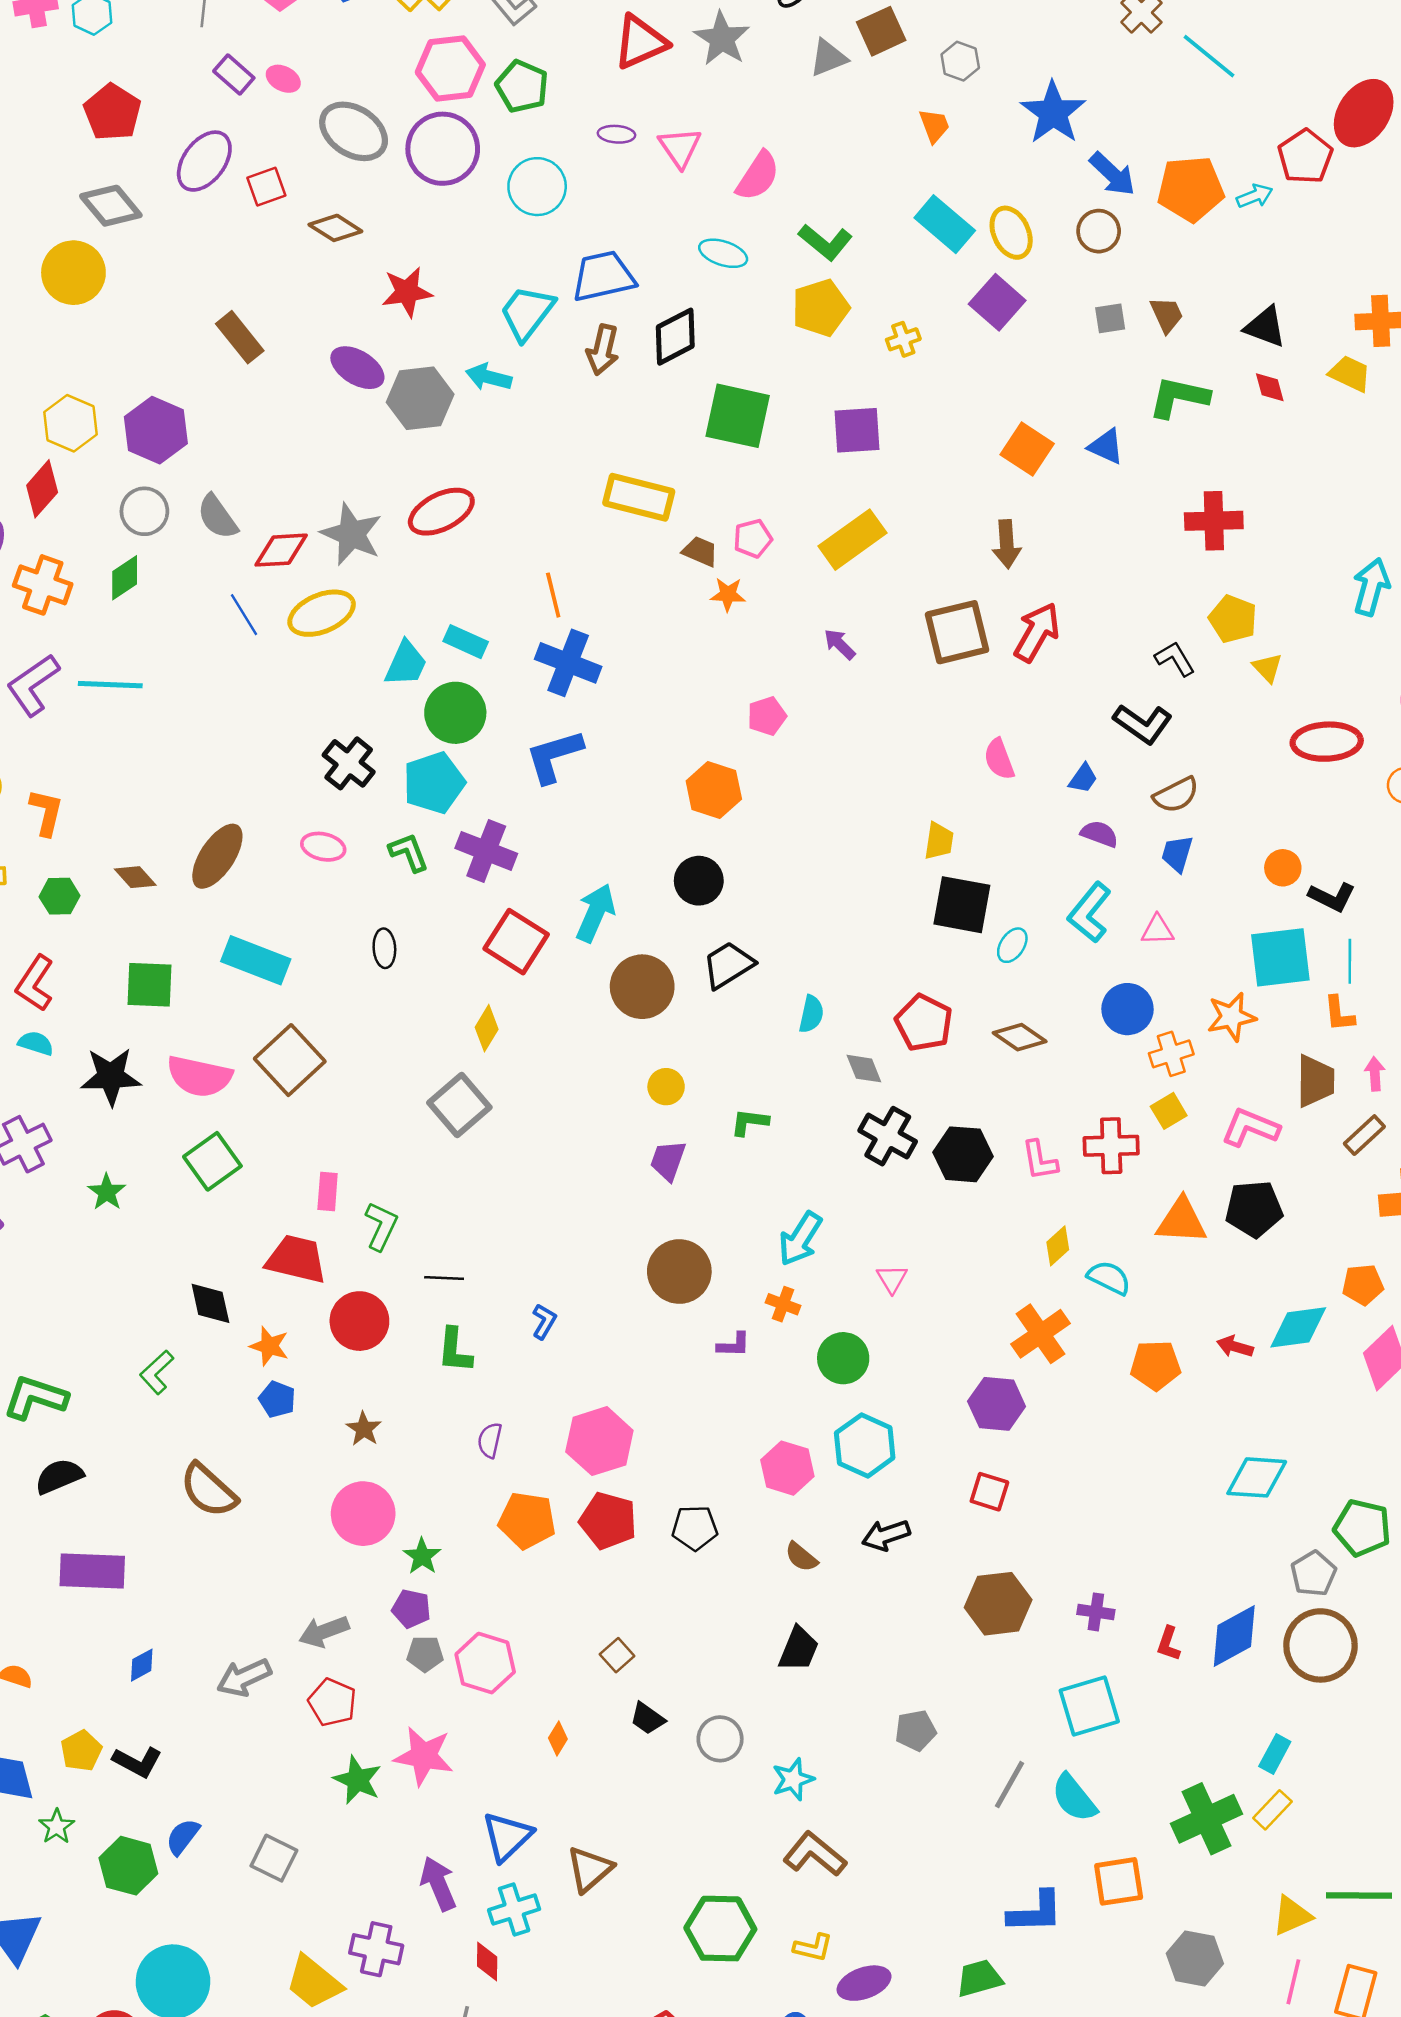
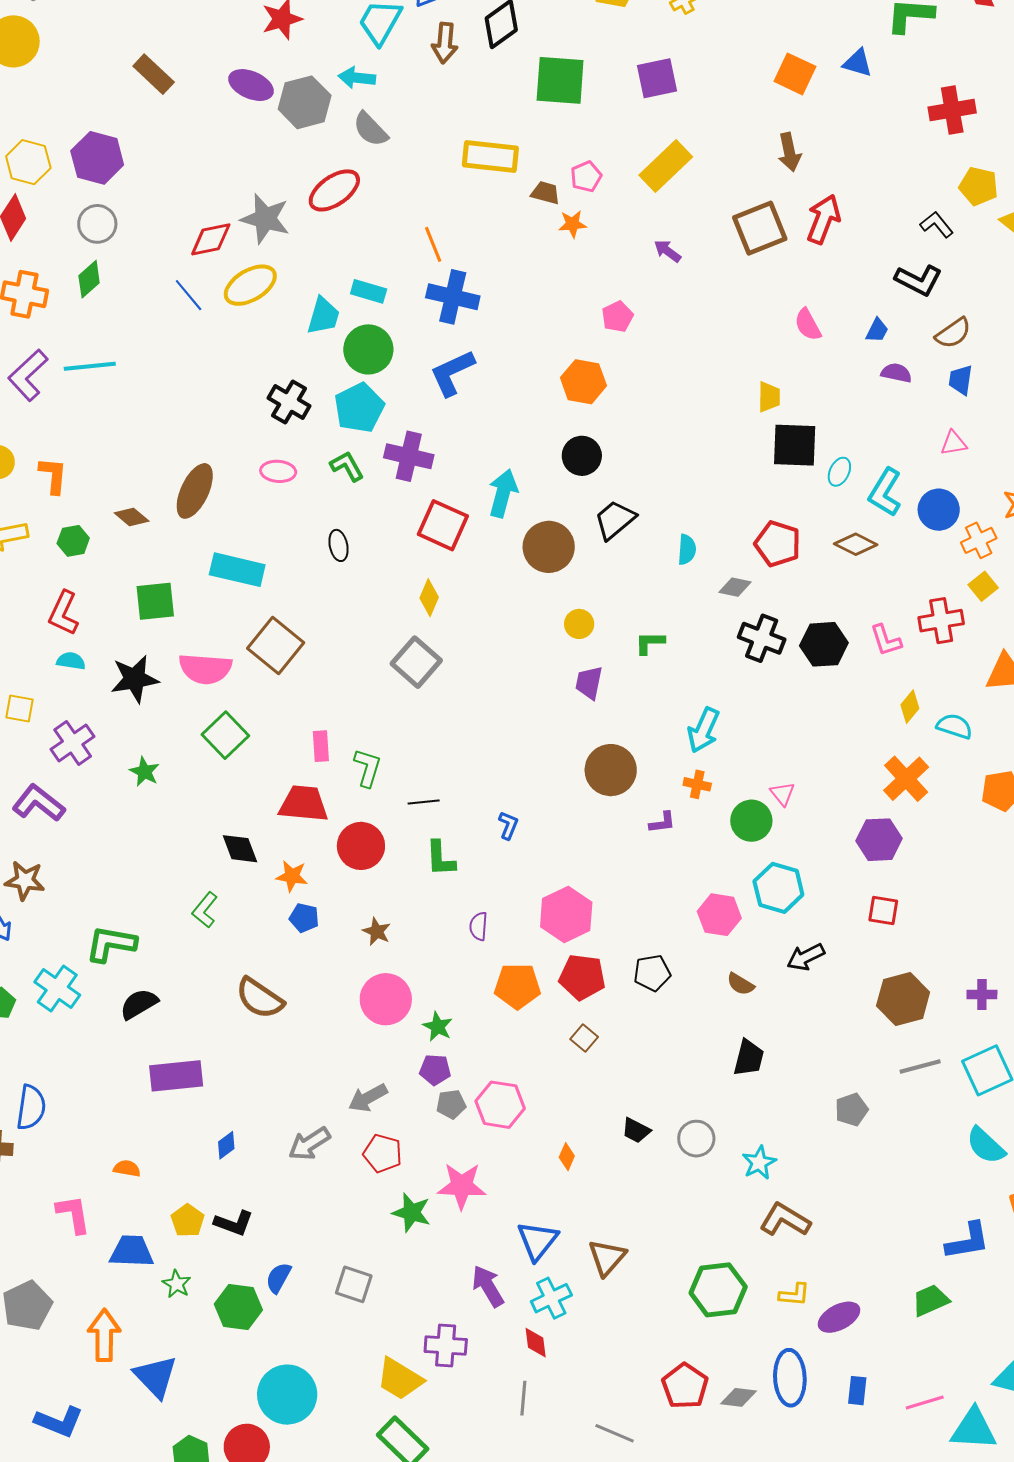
gray semicircle: (217, 517) -> (370, 129), moved
cyan L-shape: (1089, 913) -> (885, 492), moved
gray diamond: (864, 1069) -> (735, 587), turned -48
pink triangle: (892, 1279) -> (783, 794), moved
brown square: (617, 1655) -> (584, 1038), moved
gray line: (1009, 1785) -> (920, 1066), moved, turned 54

